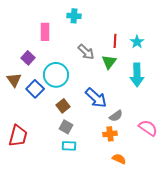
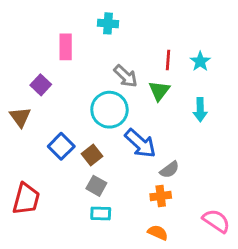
cyan circle: (56, 75) -> (109, 110), moved
cyan arrow: (137, 75) -> (200, 110), size x0.7
blue square: (35, 89) -> (61, 146), moved
pink semicircle: (148, 128) -> (216, 221), moved
orange semicircle: (119, 159) -> (158, 233), moved

